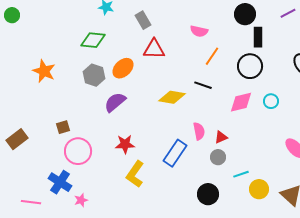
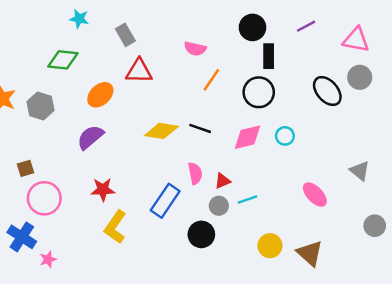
gray hexagon: (94, 75) -> (40, 106), moved
black line: (203, 85) -> (200, 128), moved
cyan line: (241, 174) -> (247, 200), moved
black circle: (208, 194) -> (201, 234), moved

